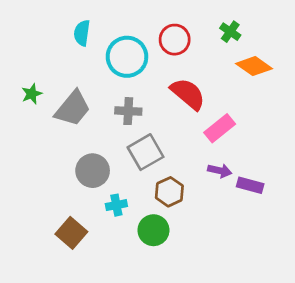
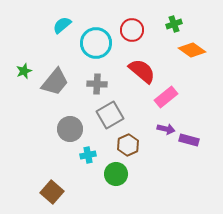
green cross: (230, 32) -> (174, 24), turned 35
cyan semicircle: (82, 33) -> (62, 25), turned 42
brown square: (71, 233) -> (52, 192), moved

